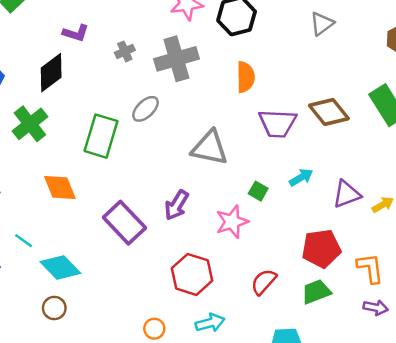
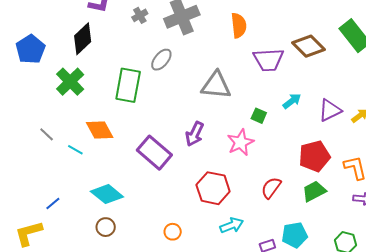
cyan line: (24, 241) -> (75, 150), moved
orange circle: (154, 329) -> (173, 232), moved

